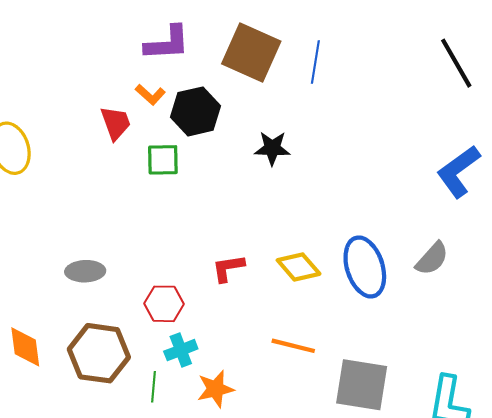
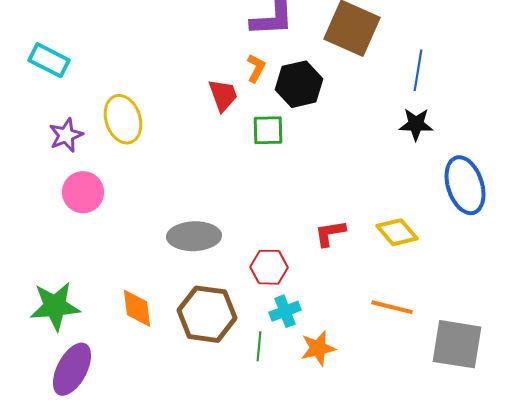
blue line: (315, 62) -> (418, 70), moved
orange L-shape: (150, 95) -> (256, 68), turned -104
black star: (272, 148) -> (416, 124), moved
blue ellipse: (365, 267) -> (465, 185), moved
gray ellipse: (85, 271) -> (194, 236), size x1.4

